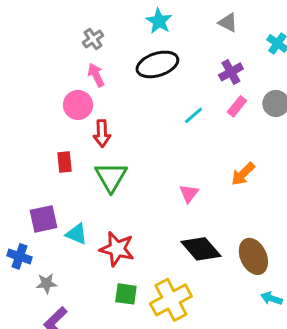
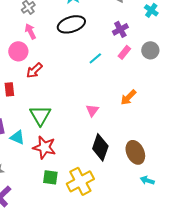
red arrow: (102, 133) -> (34, 70), turned 48
green triangle: (111, 177) -> (40, 115), moved
black diamond: (201, 249) -> (100, 147), turned 60

